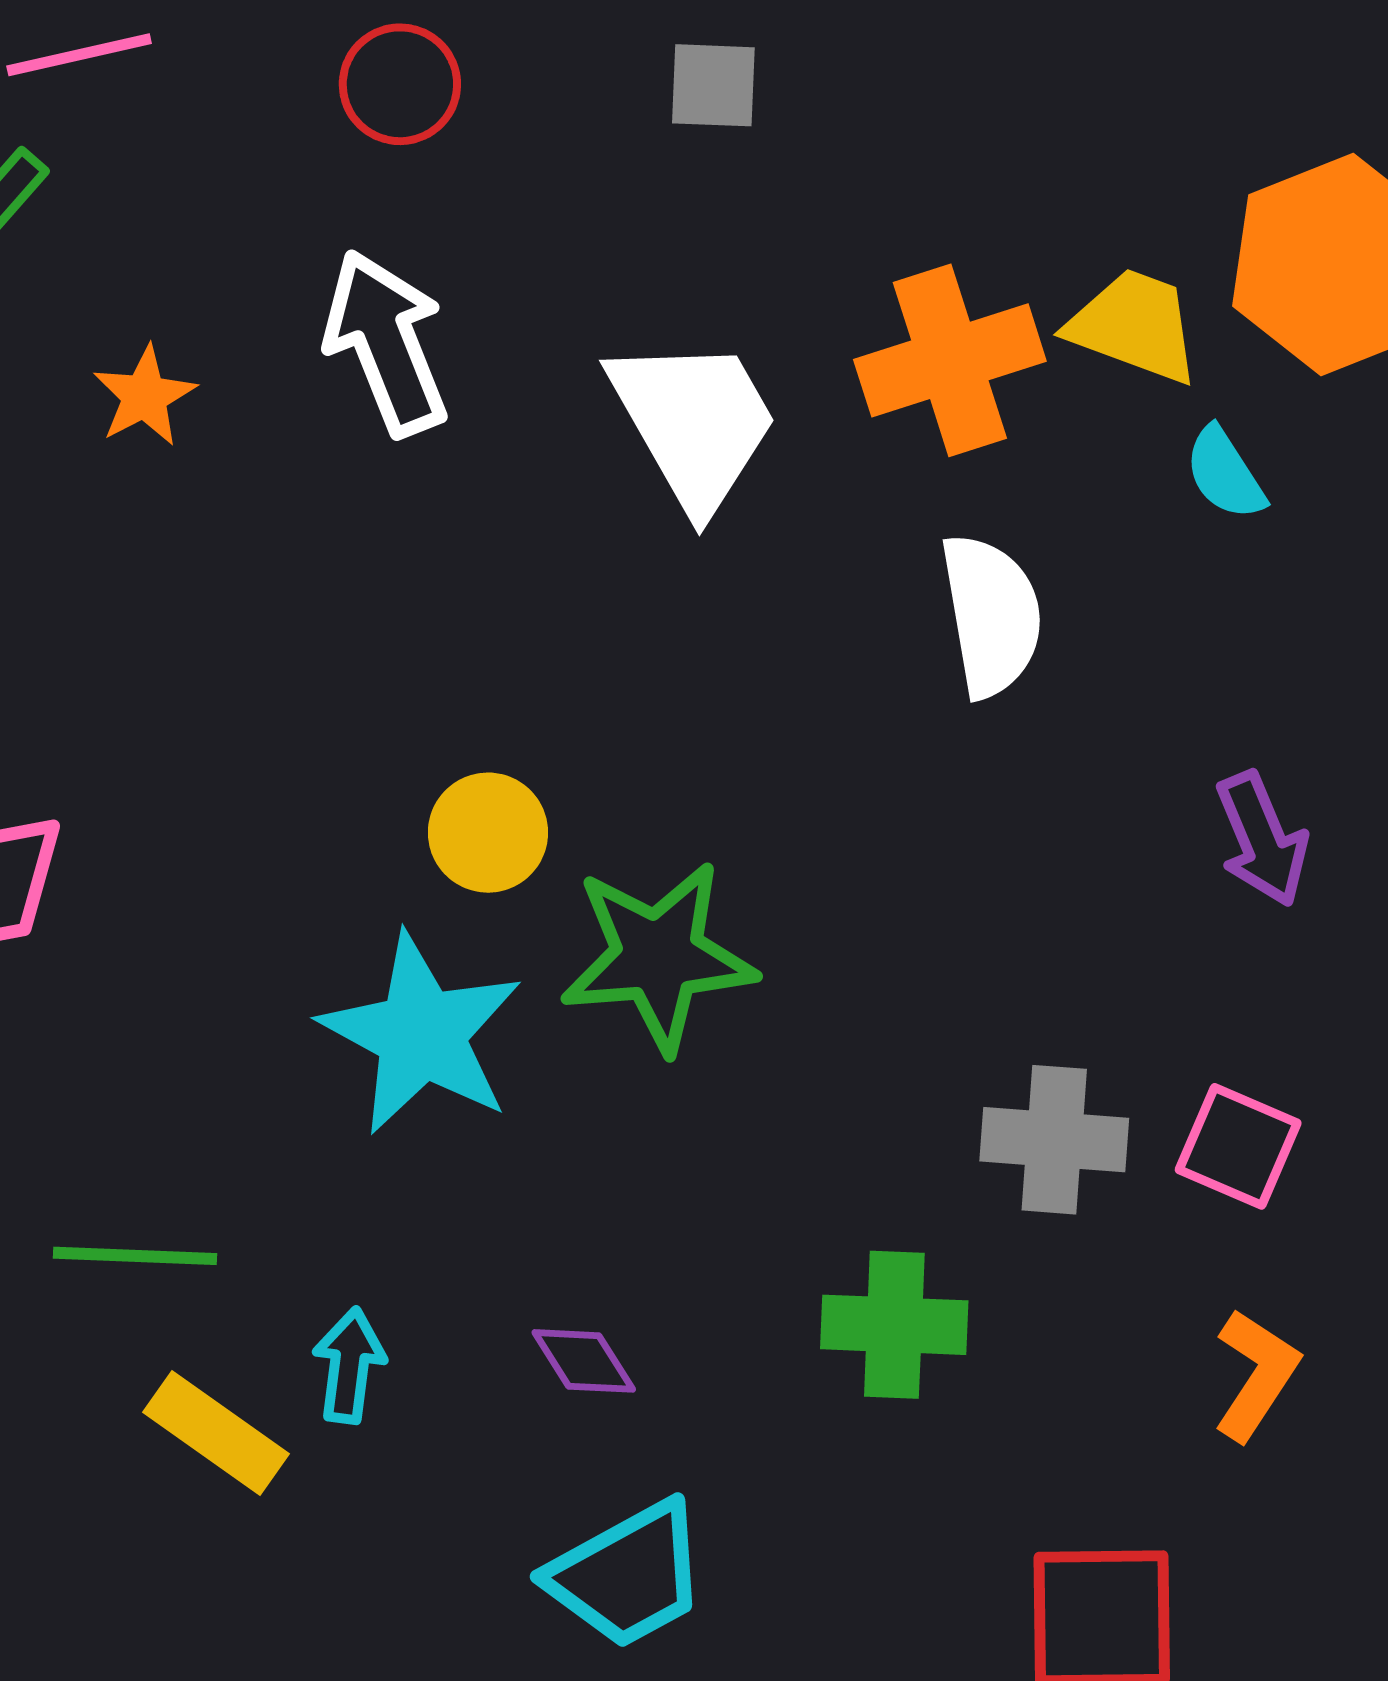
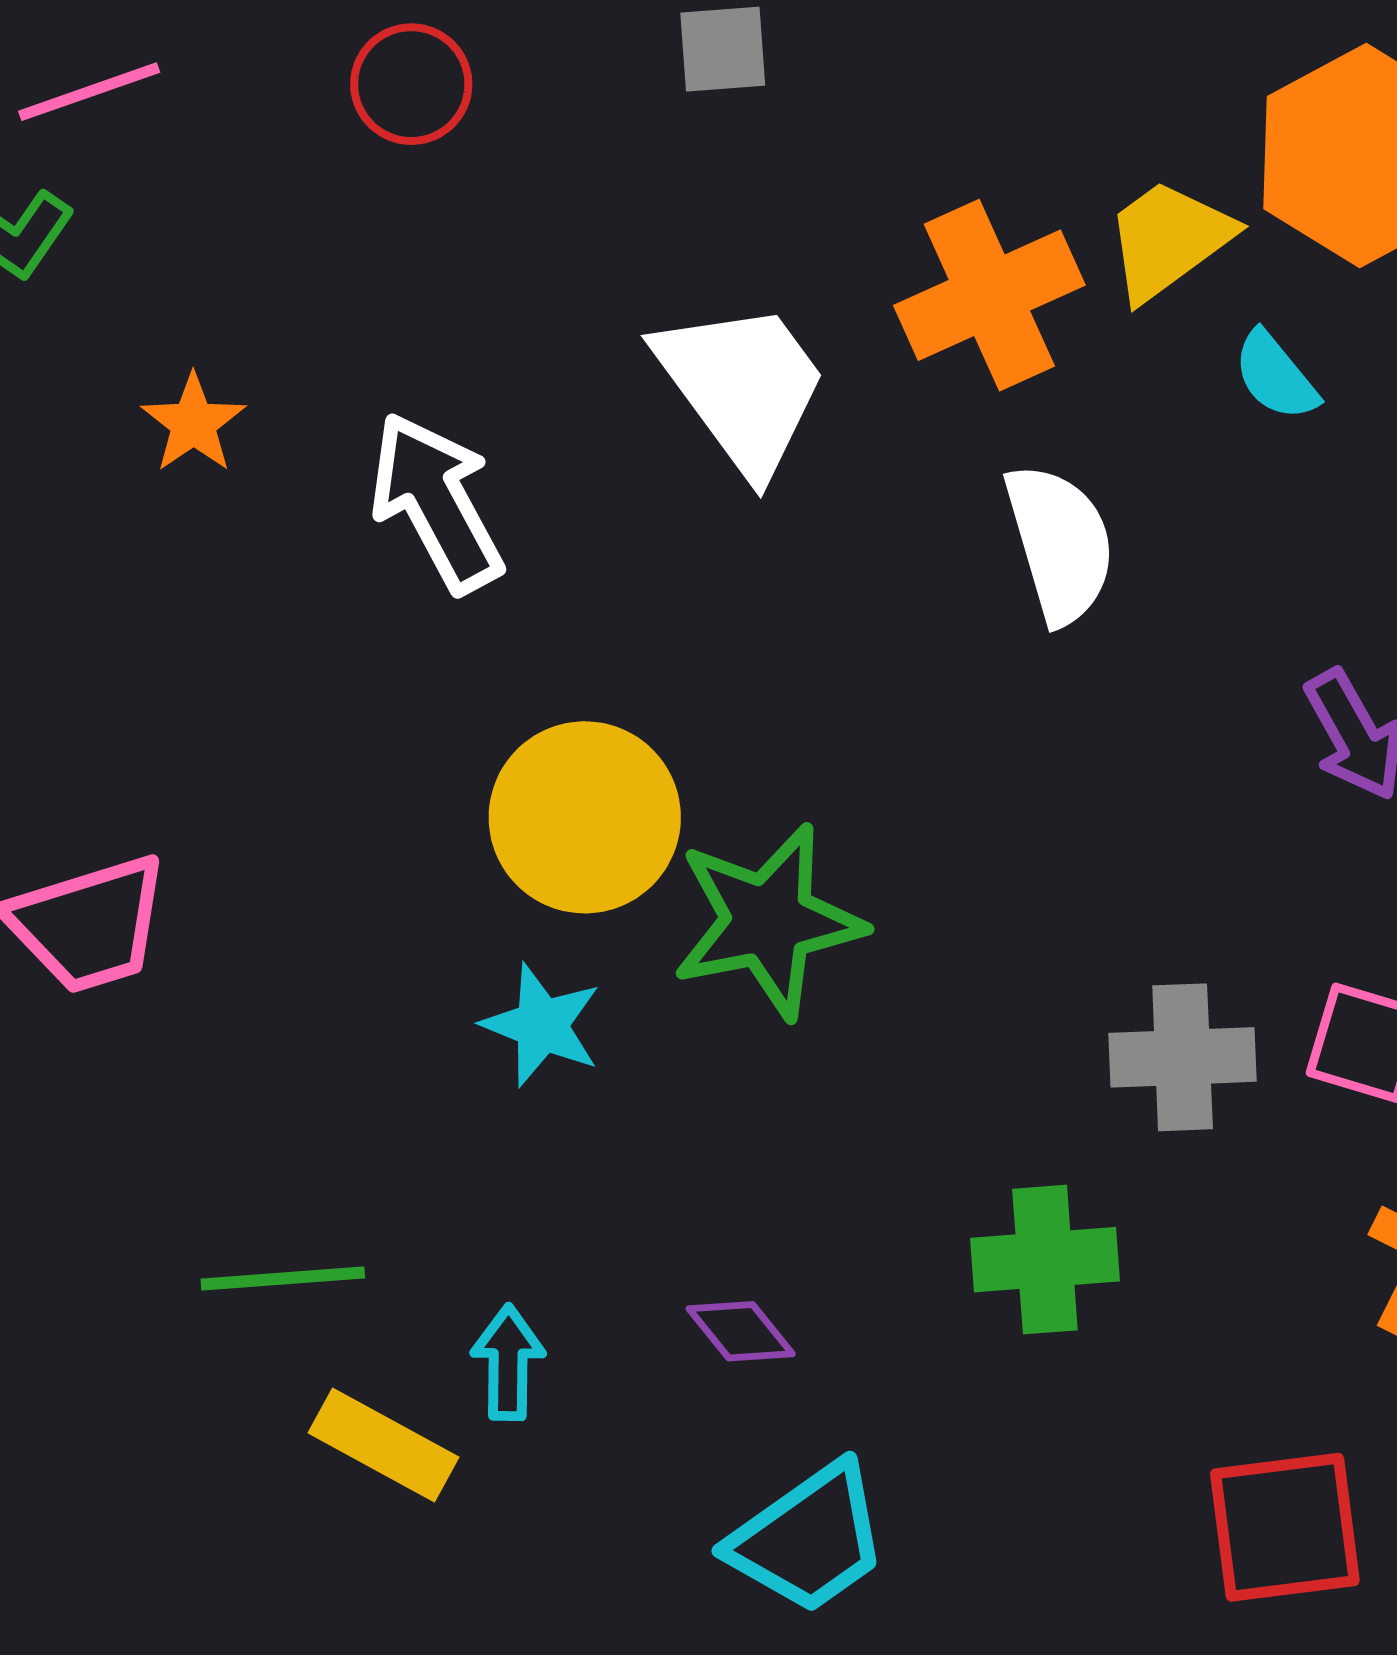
yellow trapezoid: (1134, 326) -> (1168, 240), turned -50
white arrow: (386, 343) -> (436, 502), moved
yellow circle: (488, 833) -> (585, 817), size x1.6
cyan star: (421, 1034) -> (542, 1025), size x0.6

